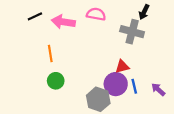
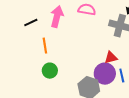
black line: (35, 16) -> (31, 23), moved
pink arrow: (63, 22) -> (57, 17), turned 95

